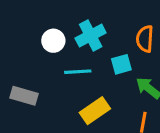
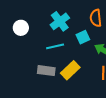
white circle: (53, 41) -> (21, 28), moved
gray rectangle: (24, 96) -> (46, 71), moved

